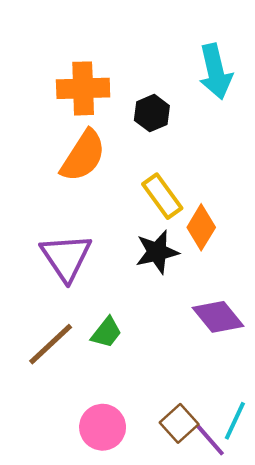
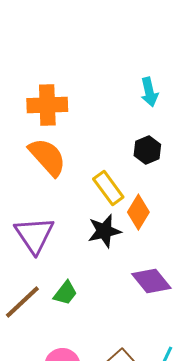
cyan arrow: (215, 72) -> (149, 92), size x0.7
black hexagon: (152, 113) -> (147, 150), moved
orange semicircle: (83, 156) -> (47, 157), turned -75

